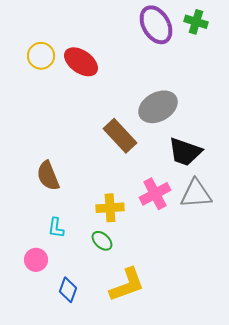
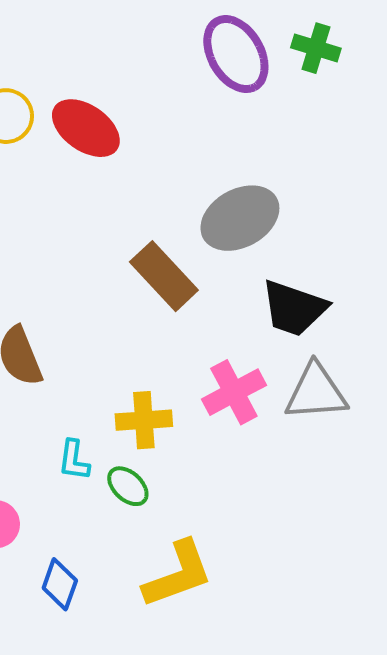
cyan L-shape: (56, 228) -> (74, 460), moved

